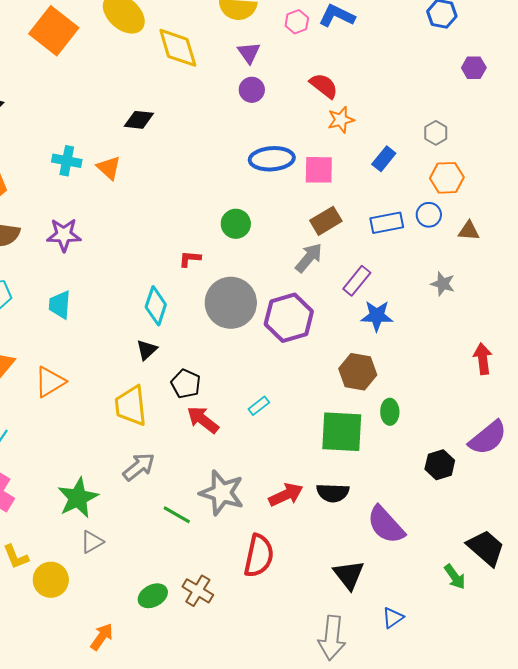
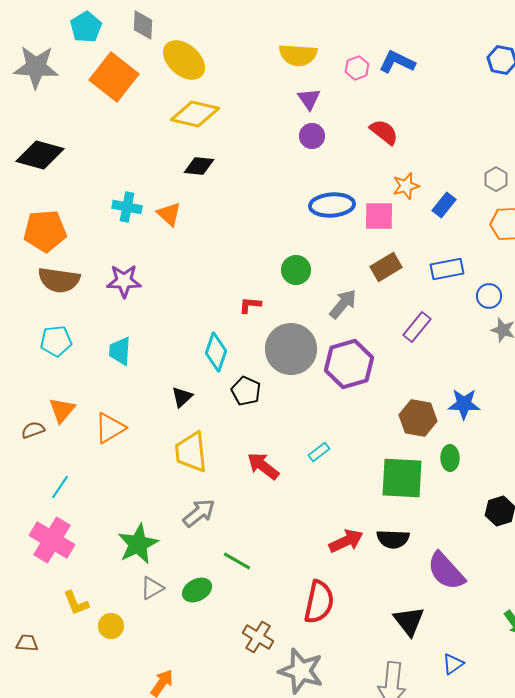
yellow diamond: (178, 48) -> (195, 114), moved, turned -60
orange star: (341, 120) -> (406, 186), moved
blue circle: (429, 215) -> (489, 296), moved
gray arrow: (309, 258) -> (343, 304), moved
blue star: (377, 316) -> (464, 404), moved
black triangle: (147, 350) -> (182, 397), moved
black pentagon: (186, 384) -> (246, 391), moved
gray star: (222, 493) -> (301, 671), moved
yellow circle: (51, 580) -> (111, 626), size x0.7
green ellipse: (153, 596) -> (197, 590), moved

